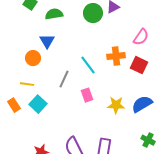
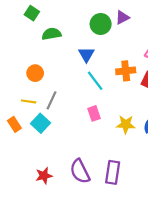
green semicircle: (54, 14) -> (52, 34), moved
blue triangle: (47, 41) -> (86, 55), moved
gray line: (64, 79) -> (52, 100), moved

